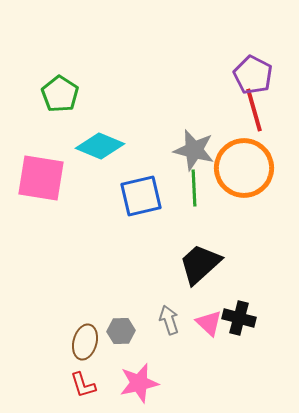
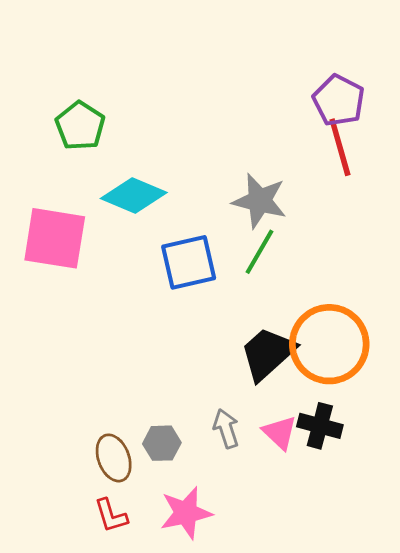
orange circle: (244, 168) -> (329, 344), moved
green line: (194, 188) -> (260, 252), turned 33
brown ellipse: (85, 342) -> (114, 458), turned -36

